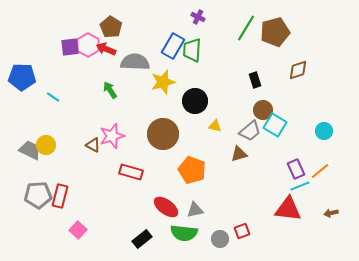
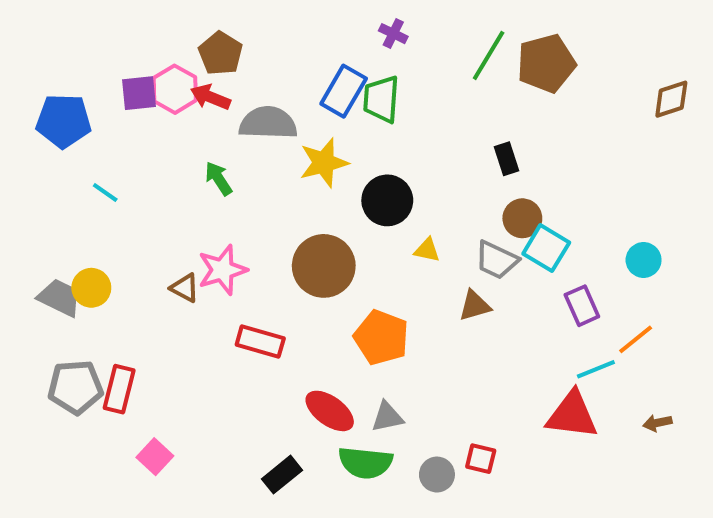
brown diamond: (298, 70) -> (671, 99), moved
blue pentagon: (22, 77) -> (64, 121), moved
gray trapezoid: (250, 131) -> (497, 260), turned 65
purple rectangle: (296, 169) -> (582, 306), moved
red square: (242, 231) -> (481, 459), turned 35

